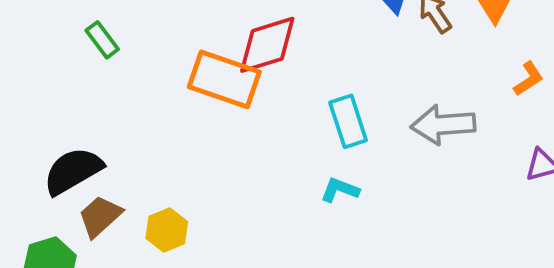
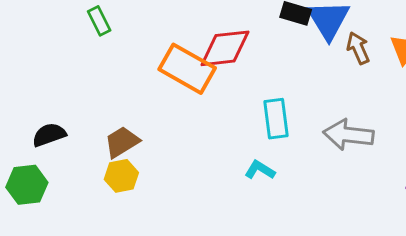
black semicircle: (73, 171) -> (49, 135), moved, size x0.7
brown trapezoid: (100, 216) -> (122, 142), moved

